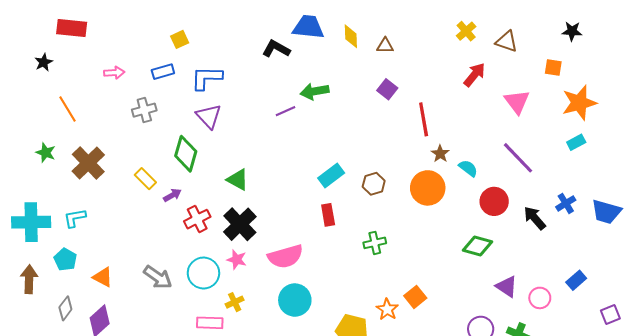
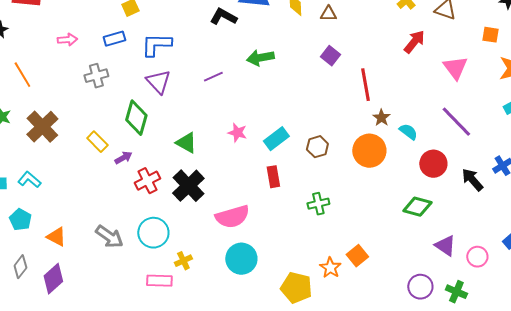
purple line: (285, 111) -> (213, 77), moved
cyan L-shape: (75, 218) -> (29, 180), turned 50
pink star: (237, 260) -> (237, 133), moved

